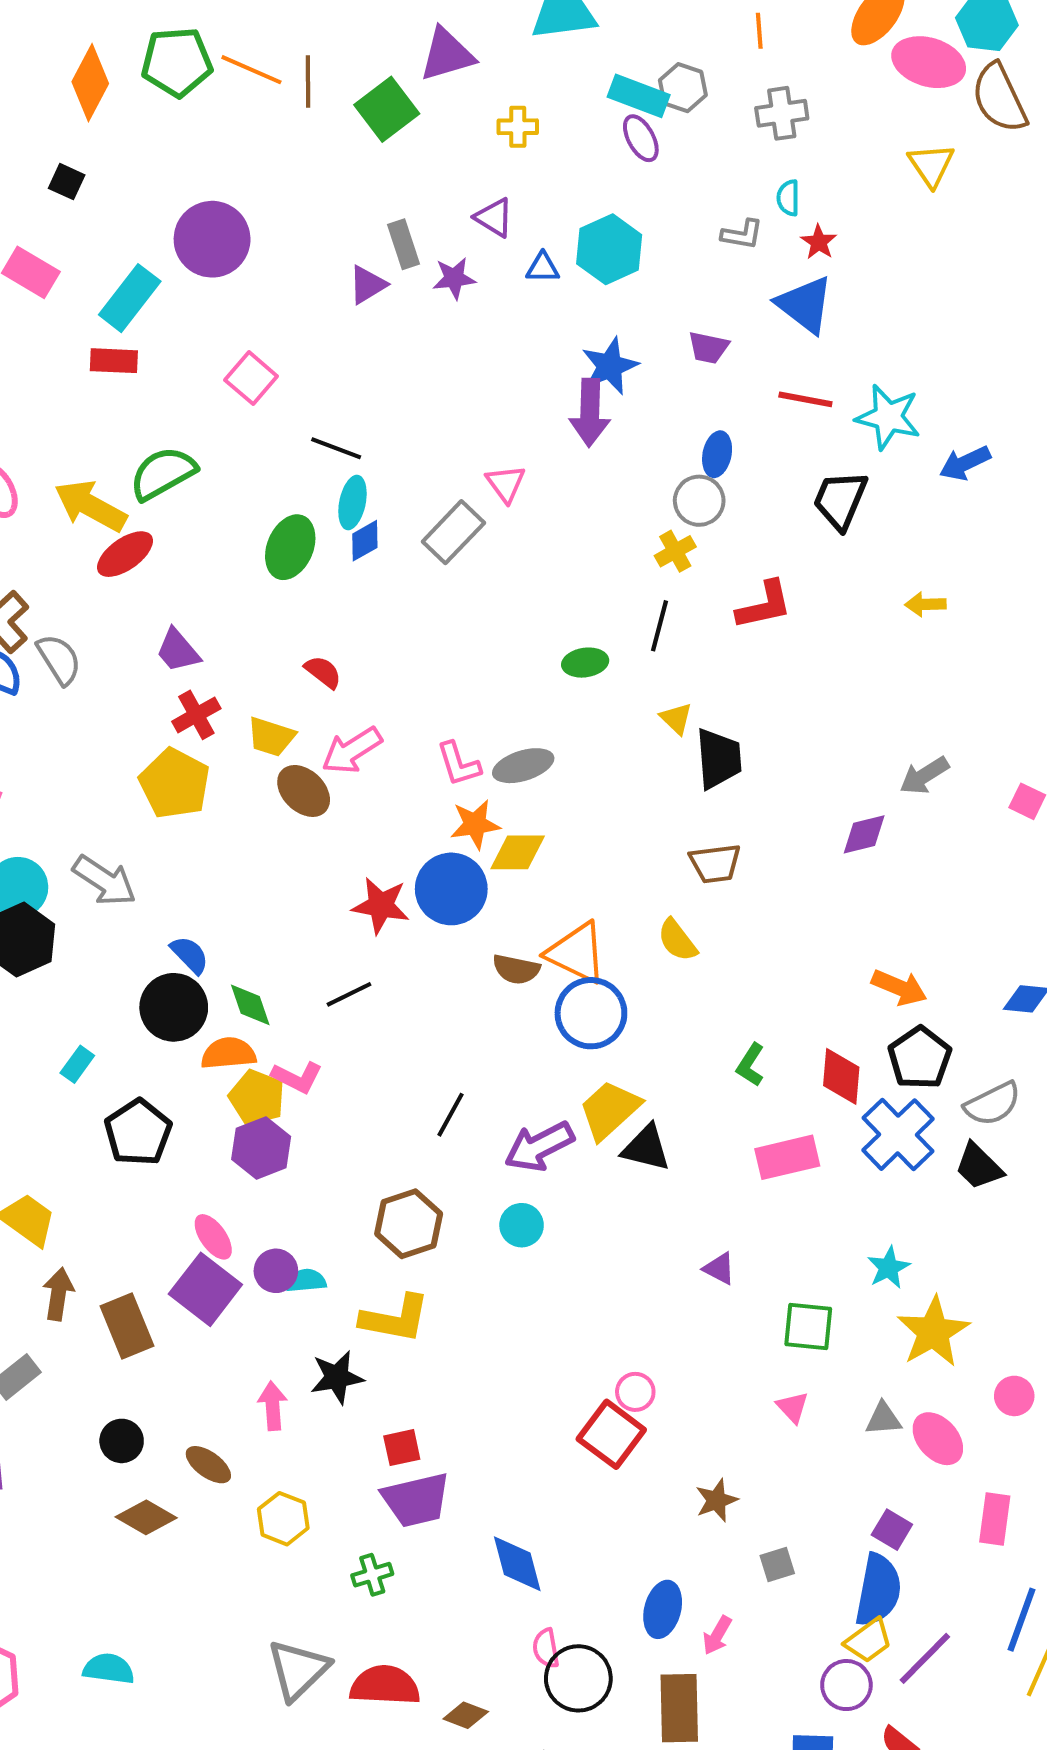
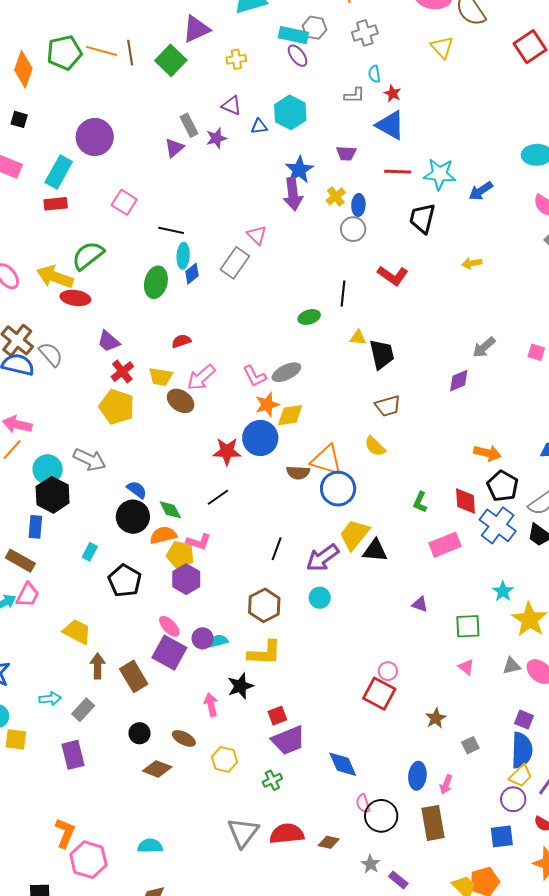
yellow cross: (675, 551) -> (336, 196), moved
red ellipse: (125, 554) -> (75, 298), turned 52
red L-shape: (764, 605) -> (393, 276), turned 56
red semicircle: (323, 672) -> (181, 341), turned -48
yellow triangle: (676, 718) -> (358, 338), turned -30

